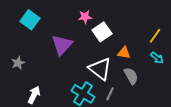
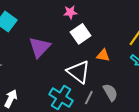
pink star: (85, 17) -> (70, 12), moved
gray semicircle: (131, 76) -> (110, 92), moved

